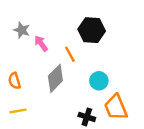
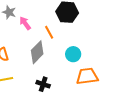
orange trapezoid: (116, 107) -> (87, 76), turned 105
black cross: (87, 117) -> (43, 84), moved

